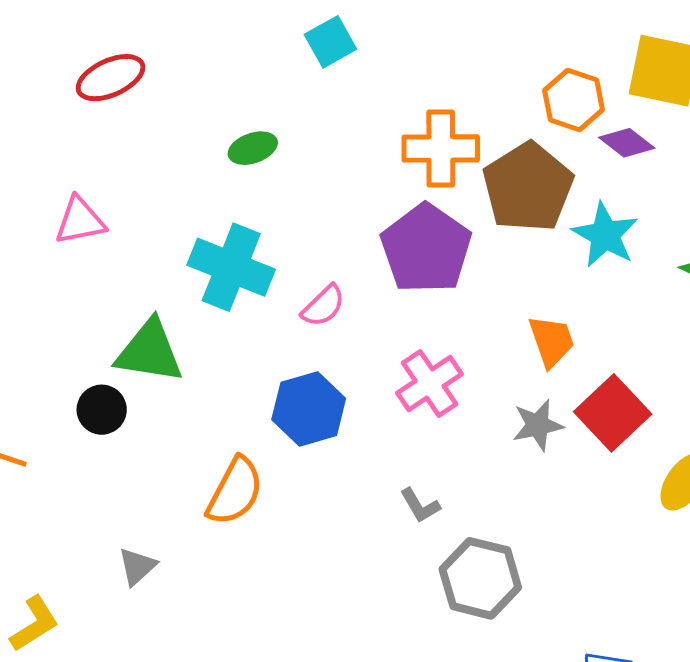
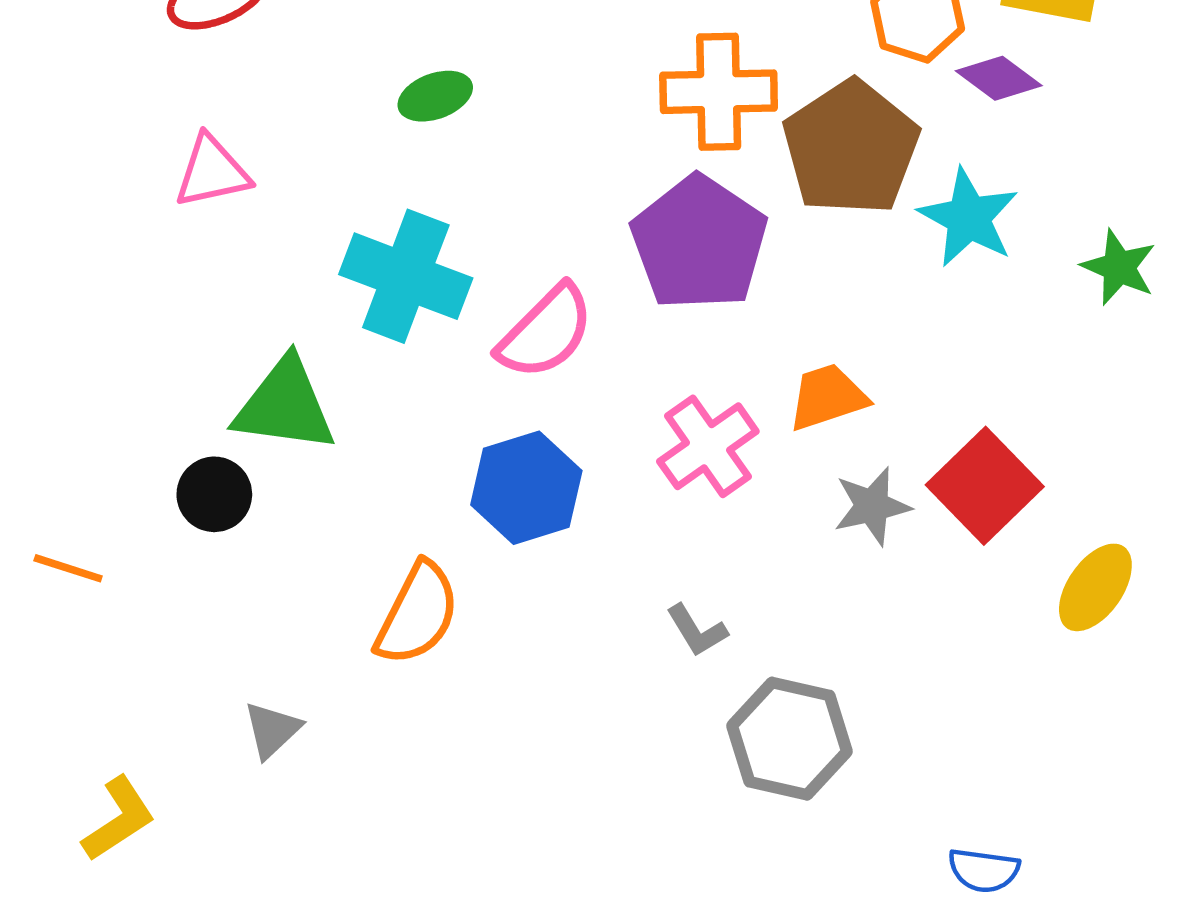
pink triangle: (80, 221) -> (212, 172), moved
pink semicircle: (323, 306) -> (546, 332), size x1.5
orange trapezoid: (551, 341) -> (828, 397), moved, turned -88

